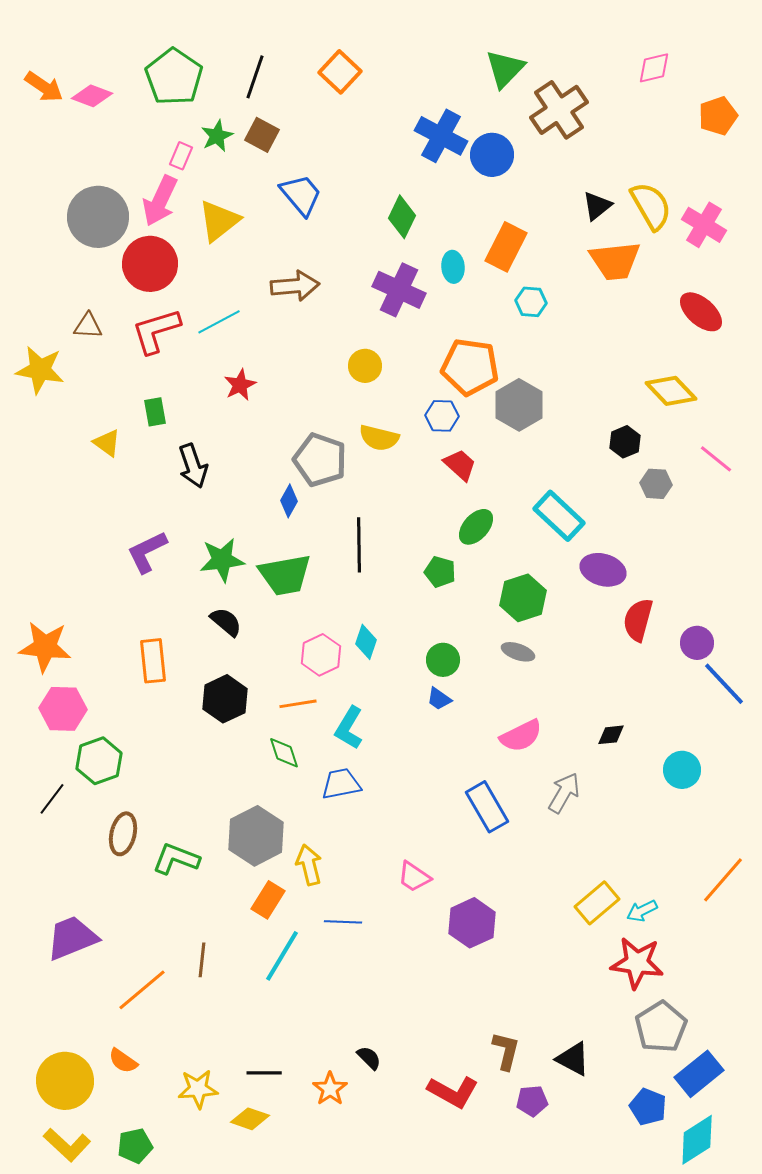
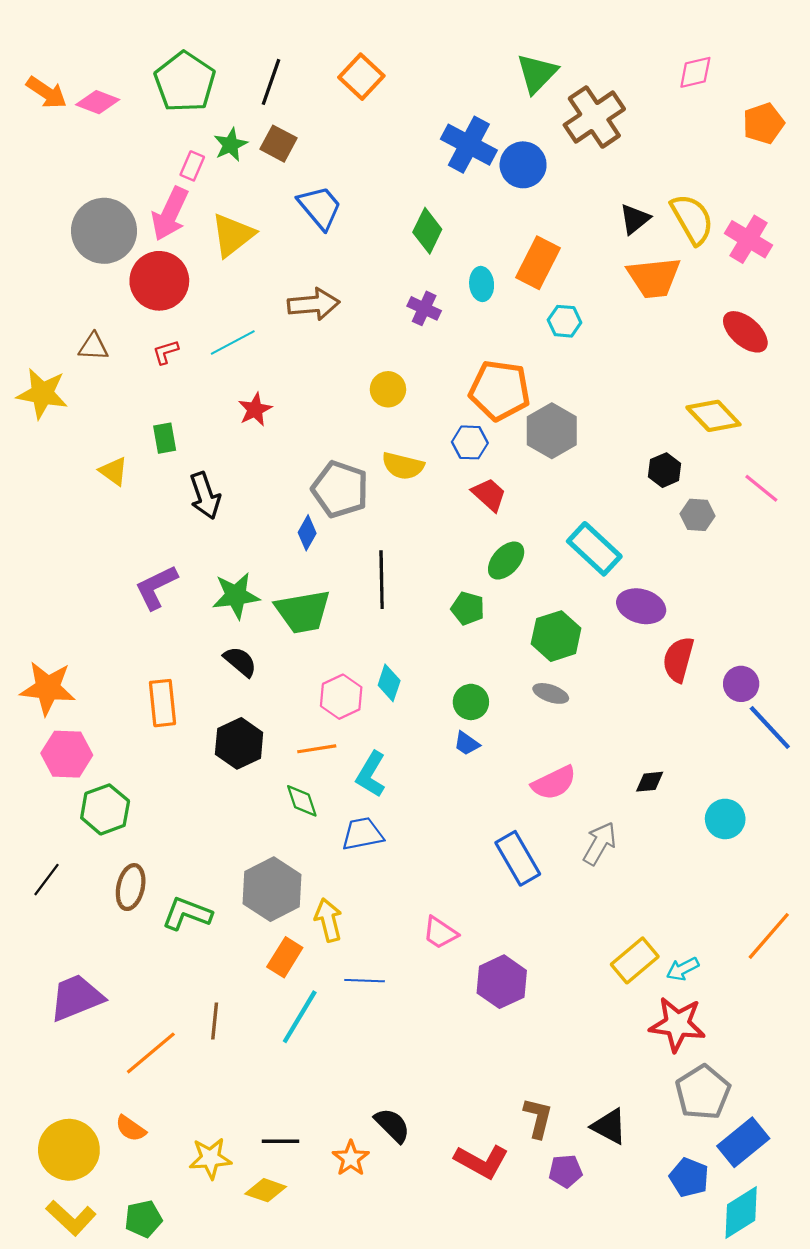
purple cross: (399, 290) -> (424, 308), size x0.6
red L-shape: (156, 331) -> (166, 352), size x0.5
black line: (52, 799) -> (47, 880), moved
black semicircle: (369, 1058) -> (392, 1125), size x1.4

